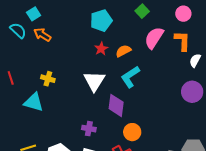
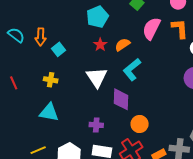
cyan square: (34, 14) -> (58, 49), moved
orange arrow: (42, 35) -> (41, 37), turned -114
cyan triangle: (34, 102) -> (49, 112), moved

